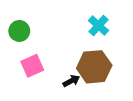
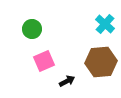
black arrow: (71, 81) -> (67, 81), moved

